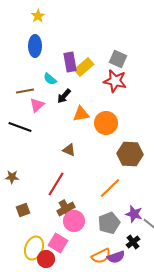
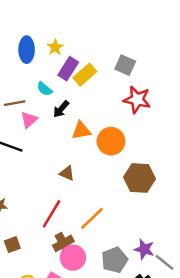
yellow star: (38, 16) -> (55, 47), moved
purple rectangle: (70, 62) -> (68, 69), turned 42
red star: (115, 81) -> (137, 100), moved
orange line: (110, 188) -> (92, 218), moved

